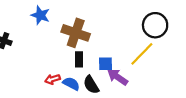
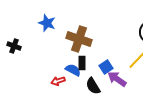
blue square: (105, 64) -> (106, 67), turned -32
blue semicircle: (71, 84) -> (73, 70), moved

